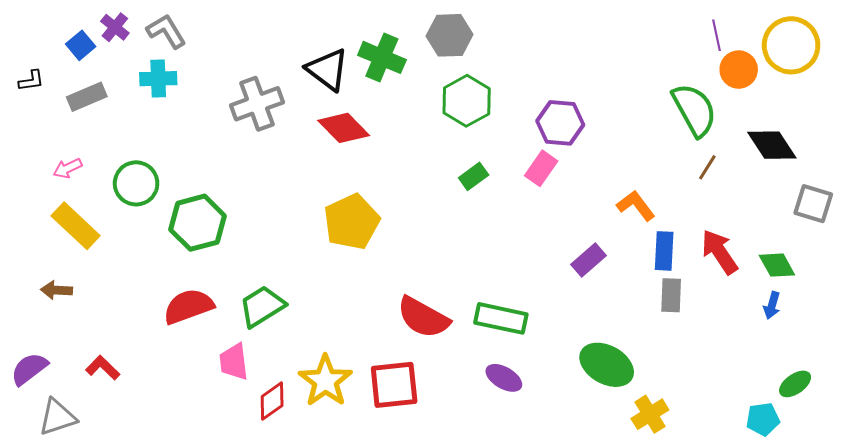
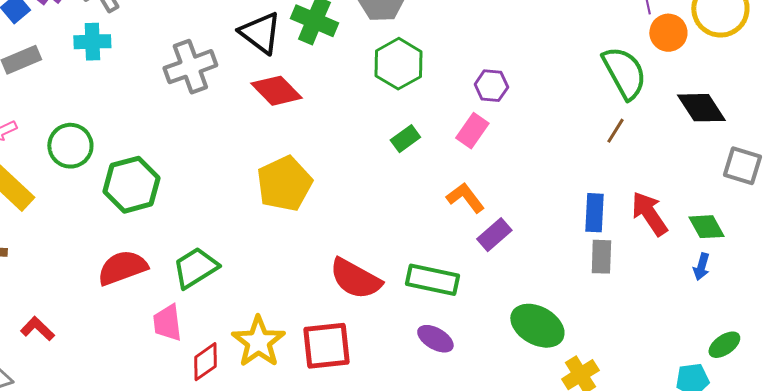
purple hexagon: (560, 123) -> (491, 86), size x0.7
brown line: (707, 167) -> (615, 131), moved
orange L-shape: (636, 206) -> (465, 198), moved
purple rectangle: (588, 260) -> (494, 235), moved

